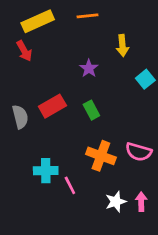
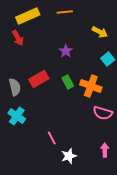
yellow arrow: (122, 46) -> (100, 32), moved, turned -56
orange cross: (101, 156) -> (91, 86), moved
cyan cross: (46, 171) -> (17, 116), moved, turned 36
white star: (116, 202) -> (69, 156), moved

